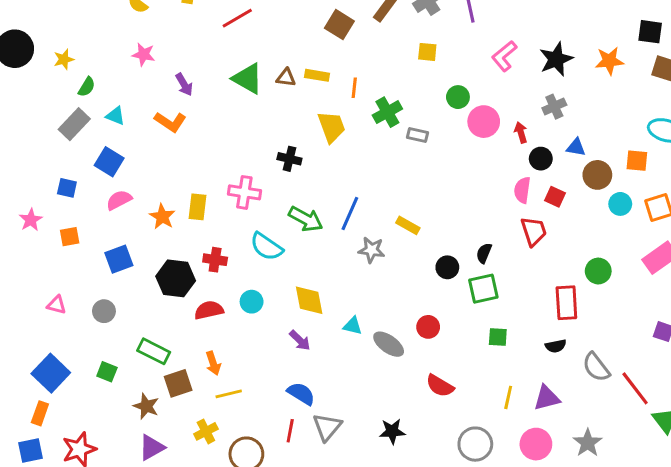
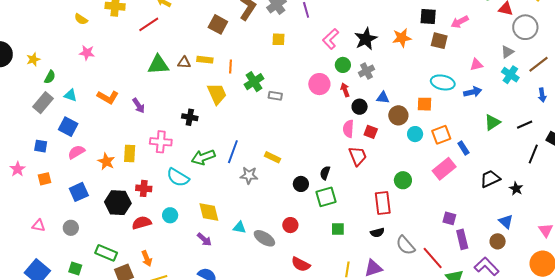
green triangle: (248, 79) -> (158, 65), turned -30
purple arrow: (184, 85) -> (139, 106), moved
green circle: (458, 97) -> (343, 65), moved
green arrow: (306, 219) -> (203, 157), turned 135

